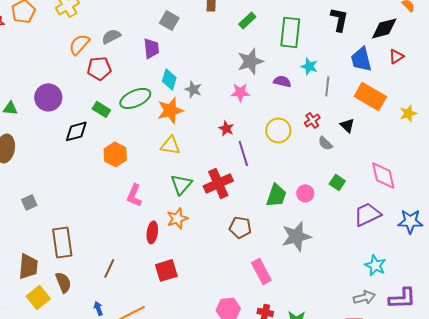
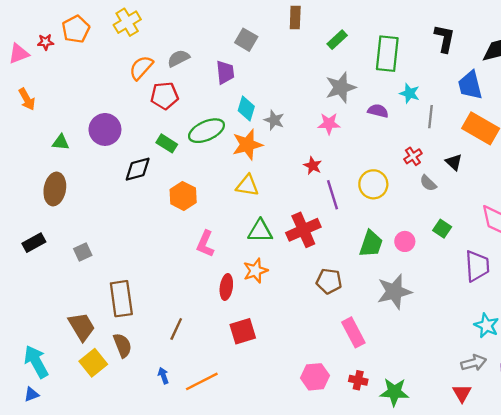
yellow circle: (278, 130) -> (373, 184), moved
green triangle: (181, 184) -> (260, 231), turned 50
purple trapezoid: (367, 214) -> (477, 266), turned 112
brown trapezoid: (28, 266) -> (82, 327), turned -36

